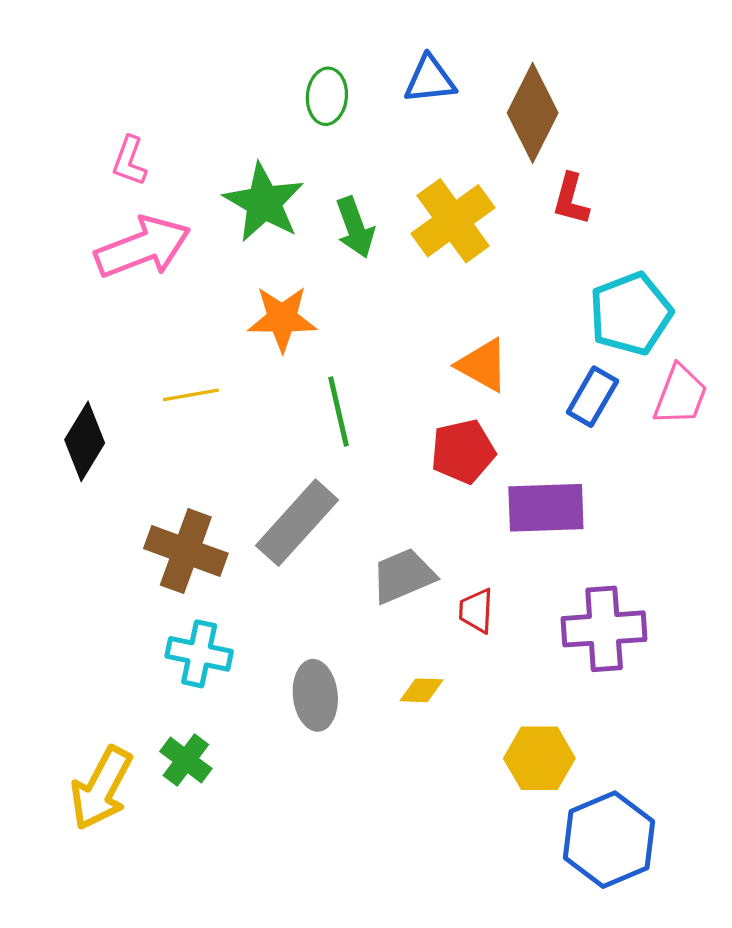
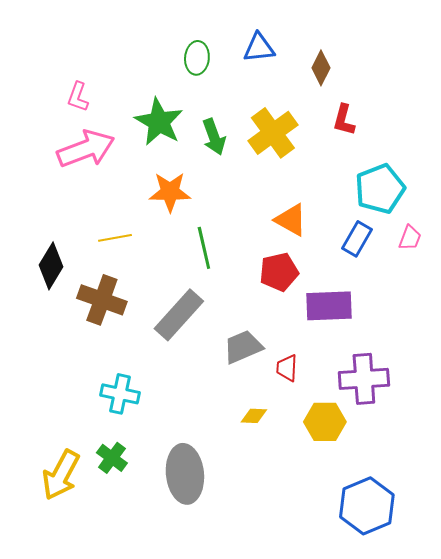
brown diamond: (533, 113) -> (321, 68), size x0.6
pink trapezoid: (680, 395) -> (410, 238), size x0.7
brown cross: (186, 551) -> (102, 300), moved
gray ellipse: (315, 695) -> (185, 474), moved, size x1.4
yellow hexagon: (539, 758) -> (325, 422), moved

